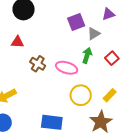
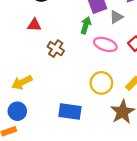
green arrow: (87, 55) -> (86, 25), moved
pink ellipse: (67, 68) -> (105, 44), moved

